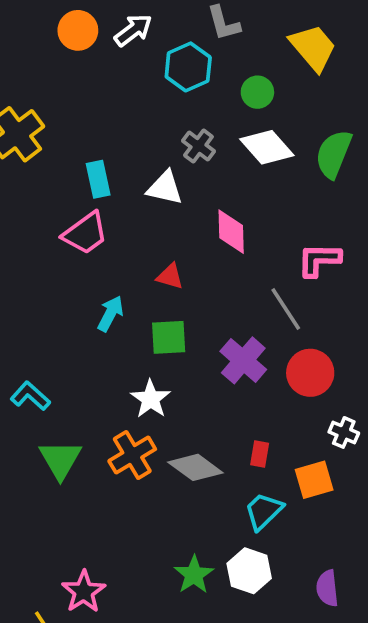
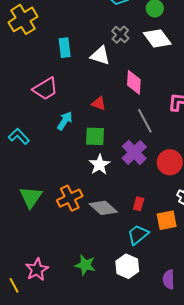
pink trapezoid: (85, 233) -> (45, 89), moved
gray line: (286, 309) -> (145, 121), moved
cyan L-shape: (30, 396) -> (19, 136), moved
white star: (150, 399) -> (100, 165), moved
green star: (194, 575) -> (85, 265), moved, turned -30

